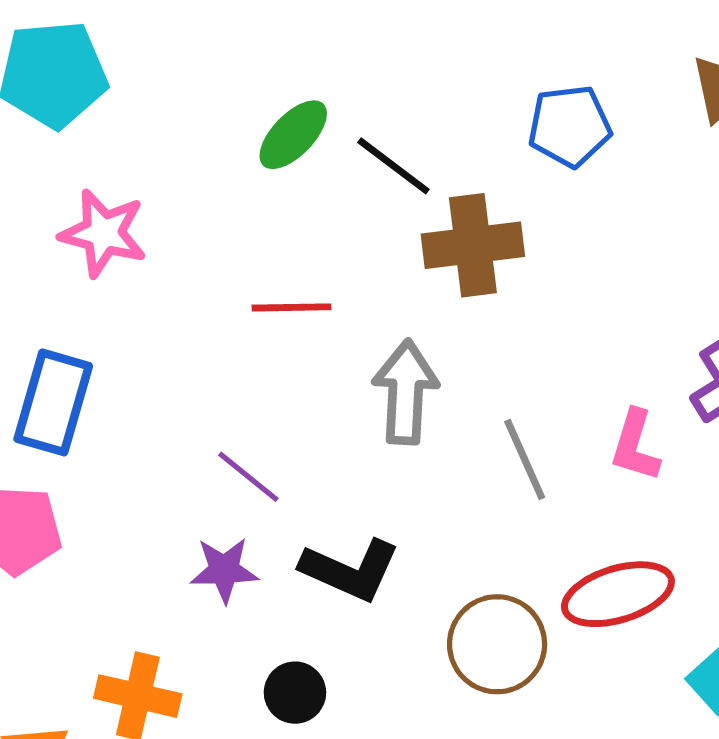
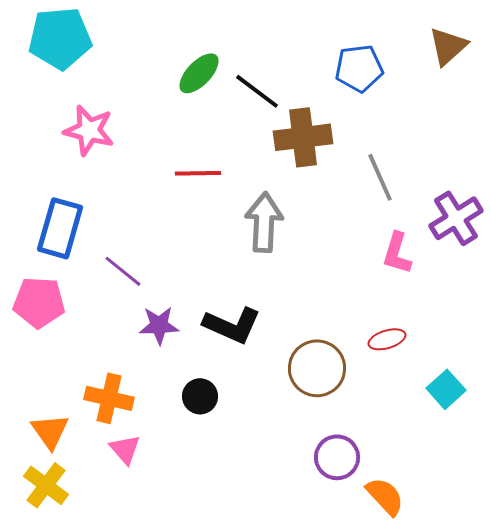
gray line: (525, 459) -> (380, 177), moved
purple line: (248, 477) -> (123, 271), moved
red ellipse: (618, 594) -> (387, 339), size x0.6

